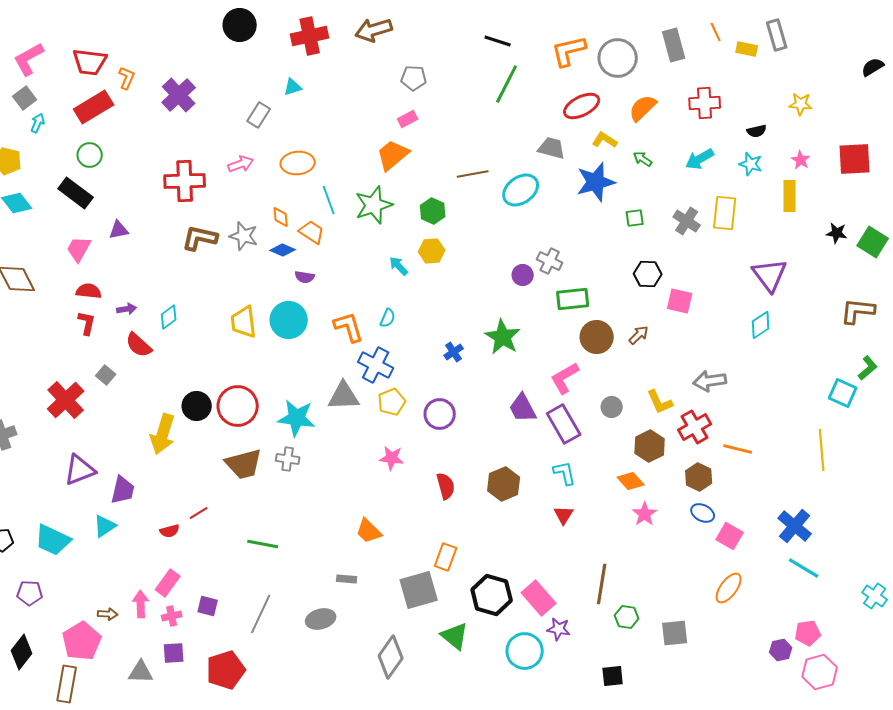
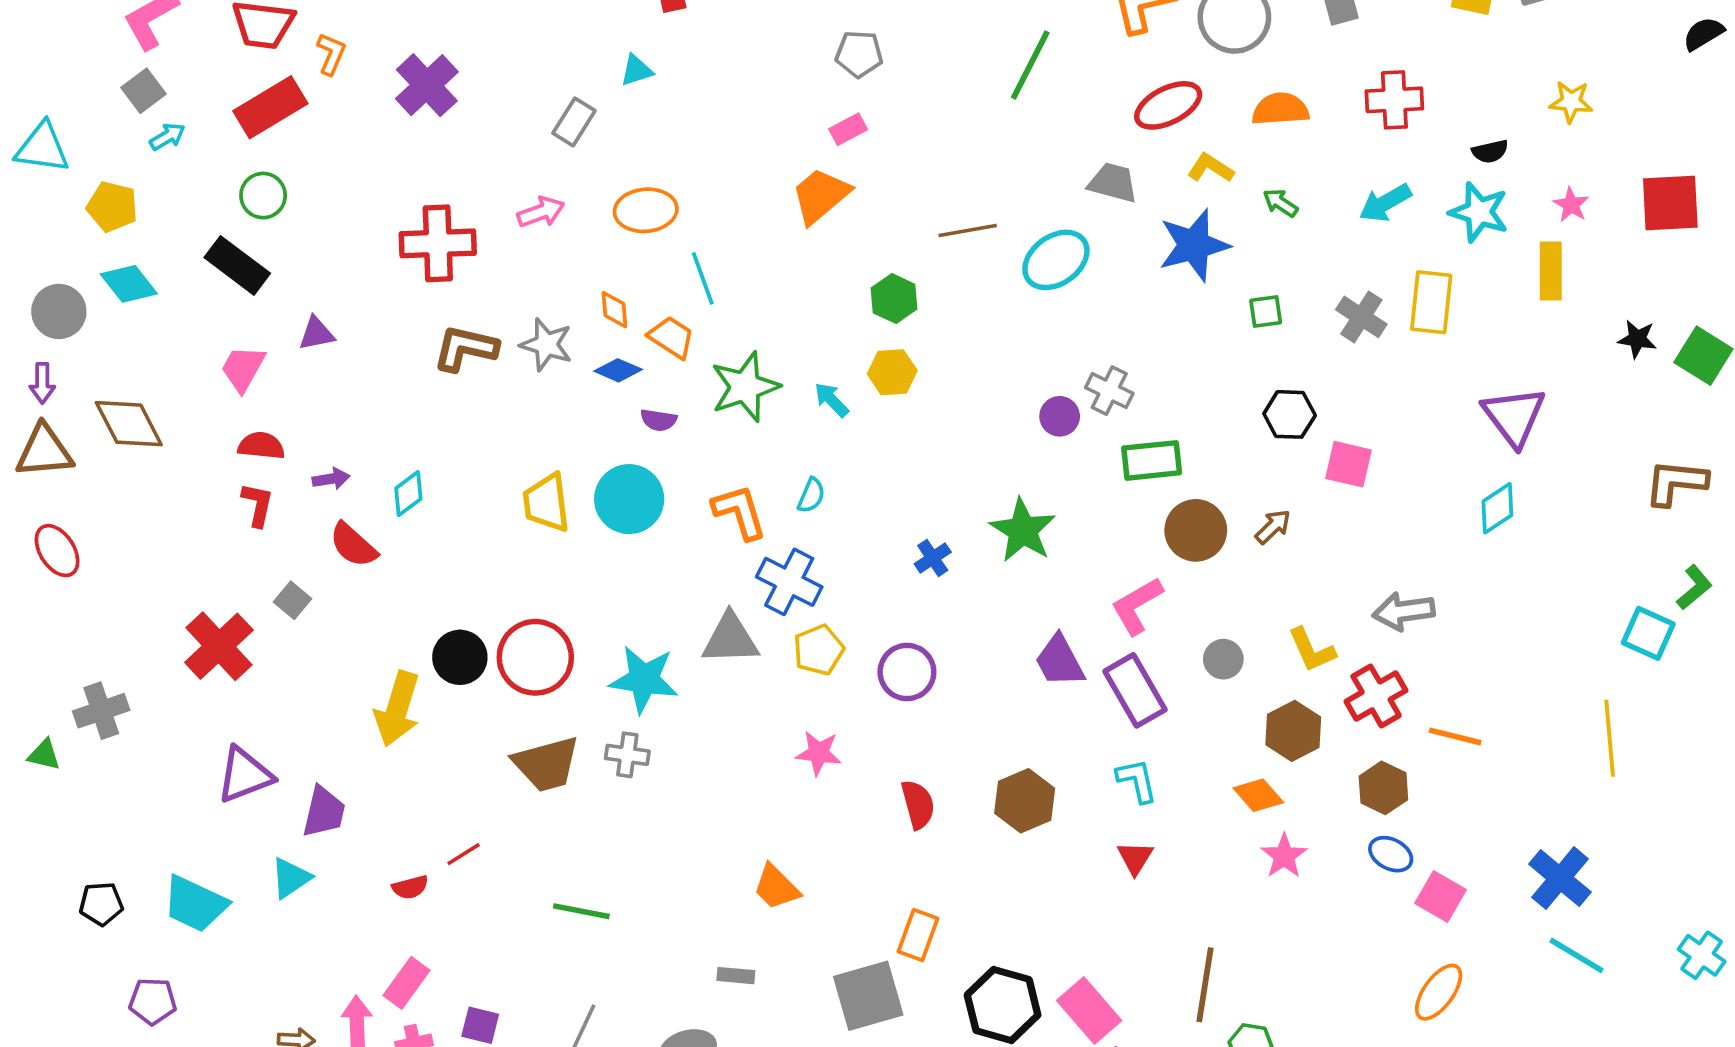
orange semicircle: (643, 108) -> (1280, 109), turned 40
cyan arrow: (38, 123) -> (167, 137), turned 36
cyan star: (751, 164) -> (1479, 212), size x1.4
green star: (374, 205) -> (745, 387), moved
cyan cross: (875, 596) -> (1702, 955), moved

